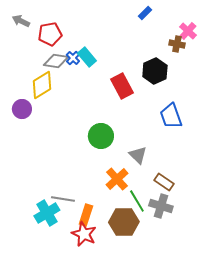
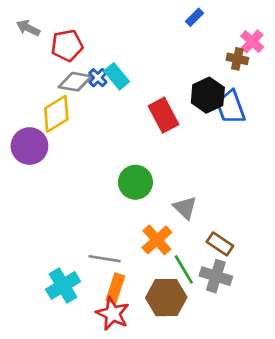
purple circle: (22, 109) -> (29, 146), size x1.4
blue trapezoid: (171, 116) -> (231, 107), moved
gray line: (63, 199) -> (105, 259), moved

